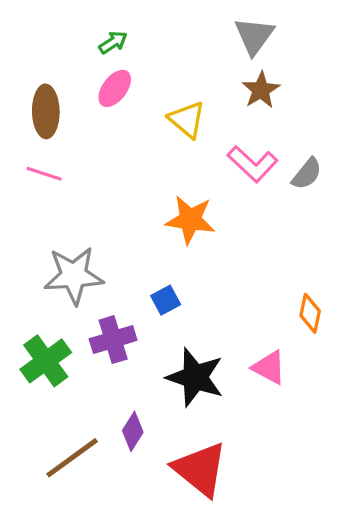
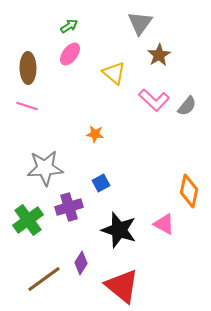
gray triangle: (254, 36) -> (140, 23), moved
orange star: (190, 220) -> (95, 134), moved, size x0.6
orange diamond: (310, 313) -> (189, 191), size x1.4

